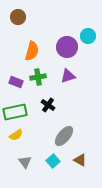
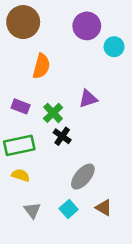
brown circle: (18, 17) -> (23, 22), size x1.6
purple circle: (67, 47) -> (87, 26), moved
green cross: (38, 77) -> (53, 113), moved, turned -35
yellow semicircle: (16, 135) -> (21, 175), turned -128

